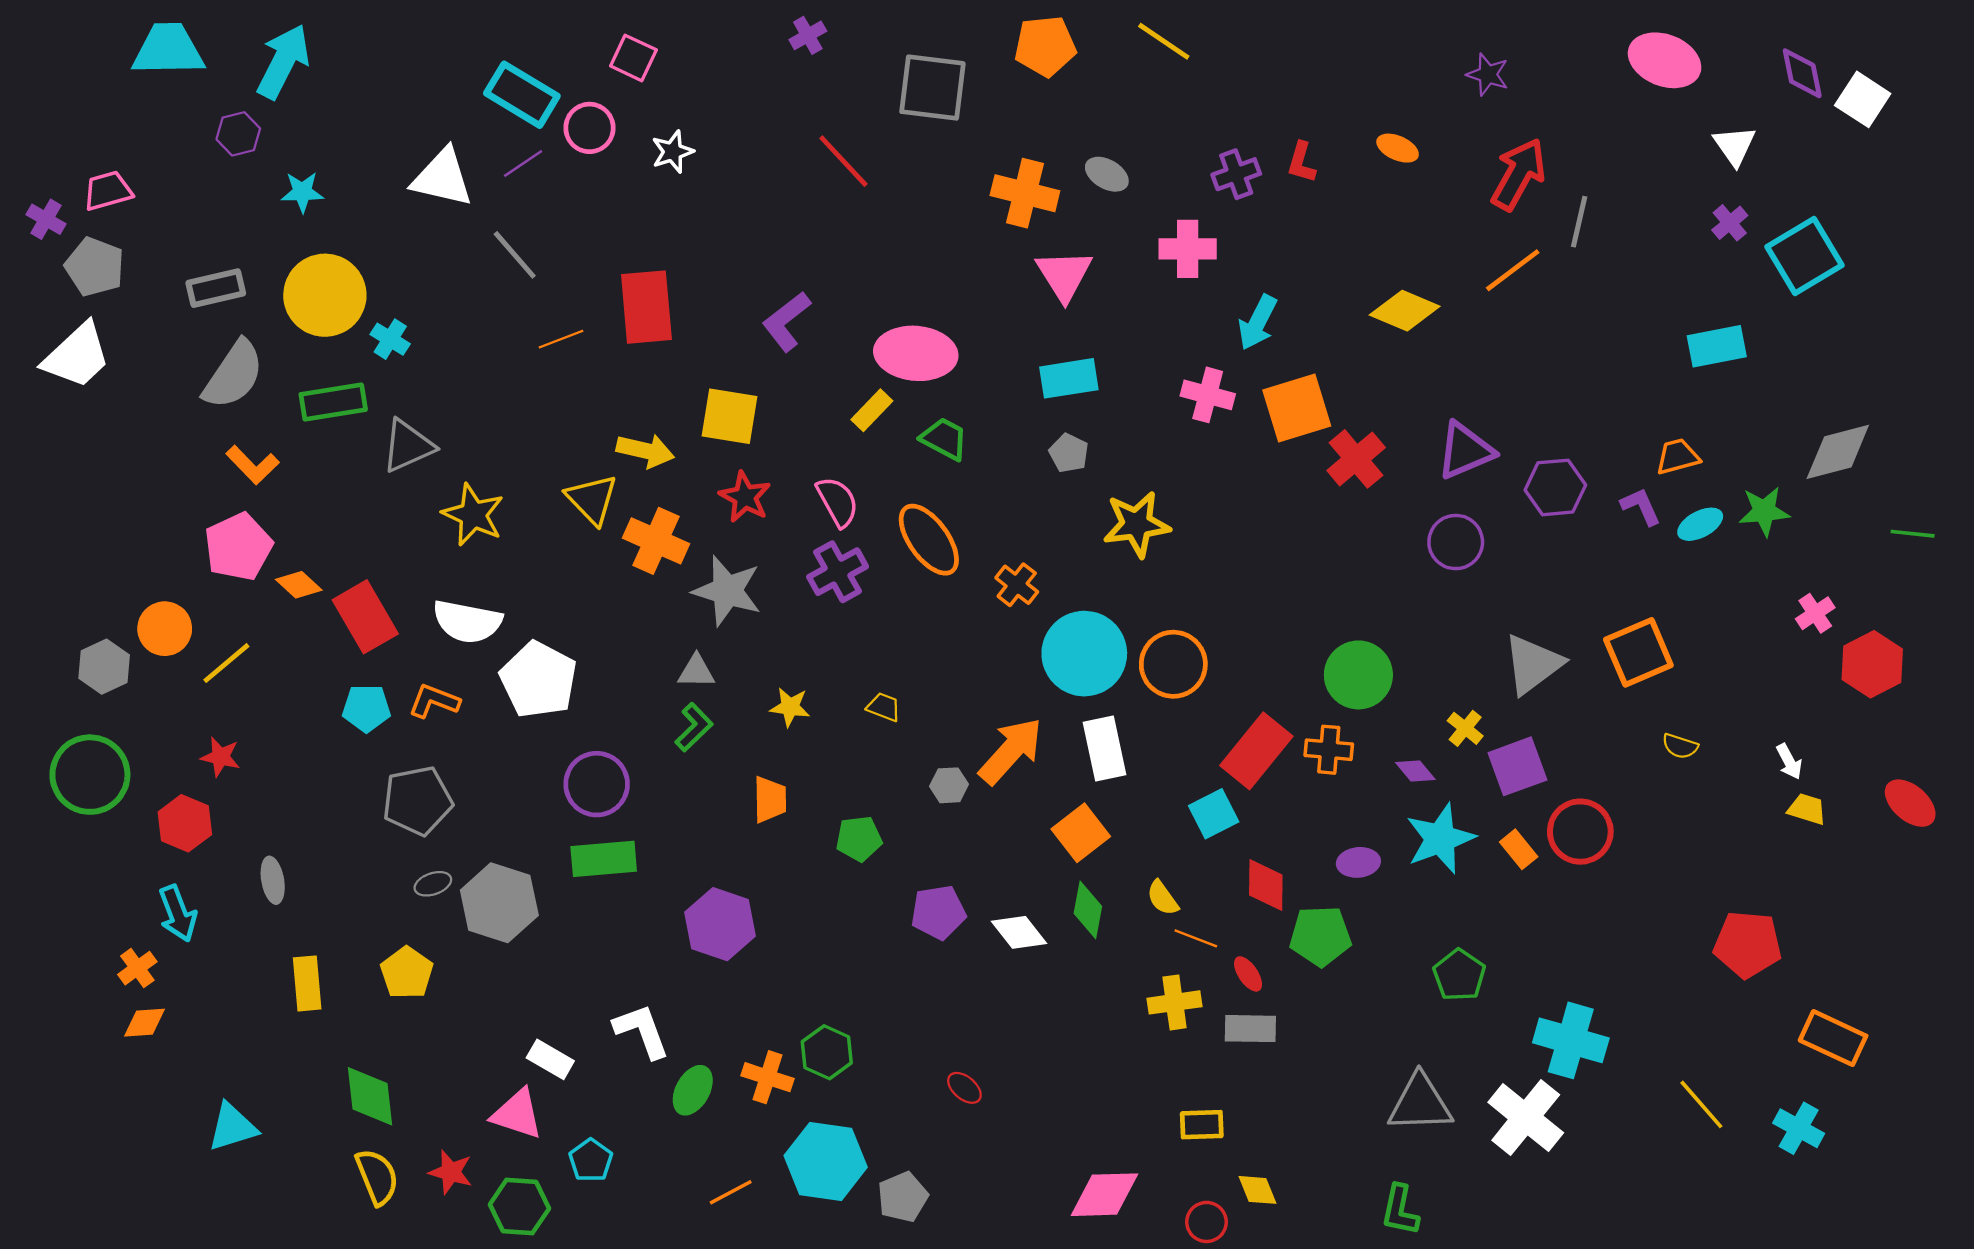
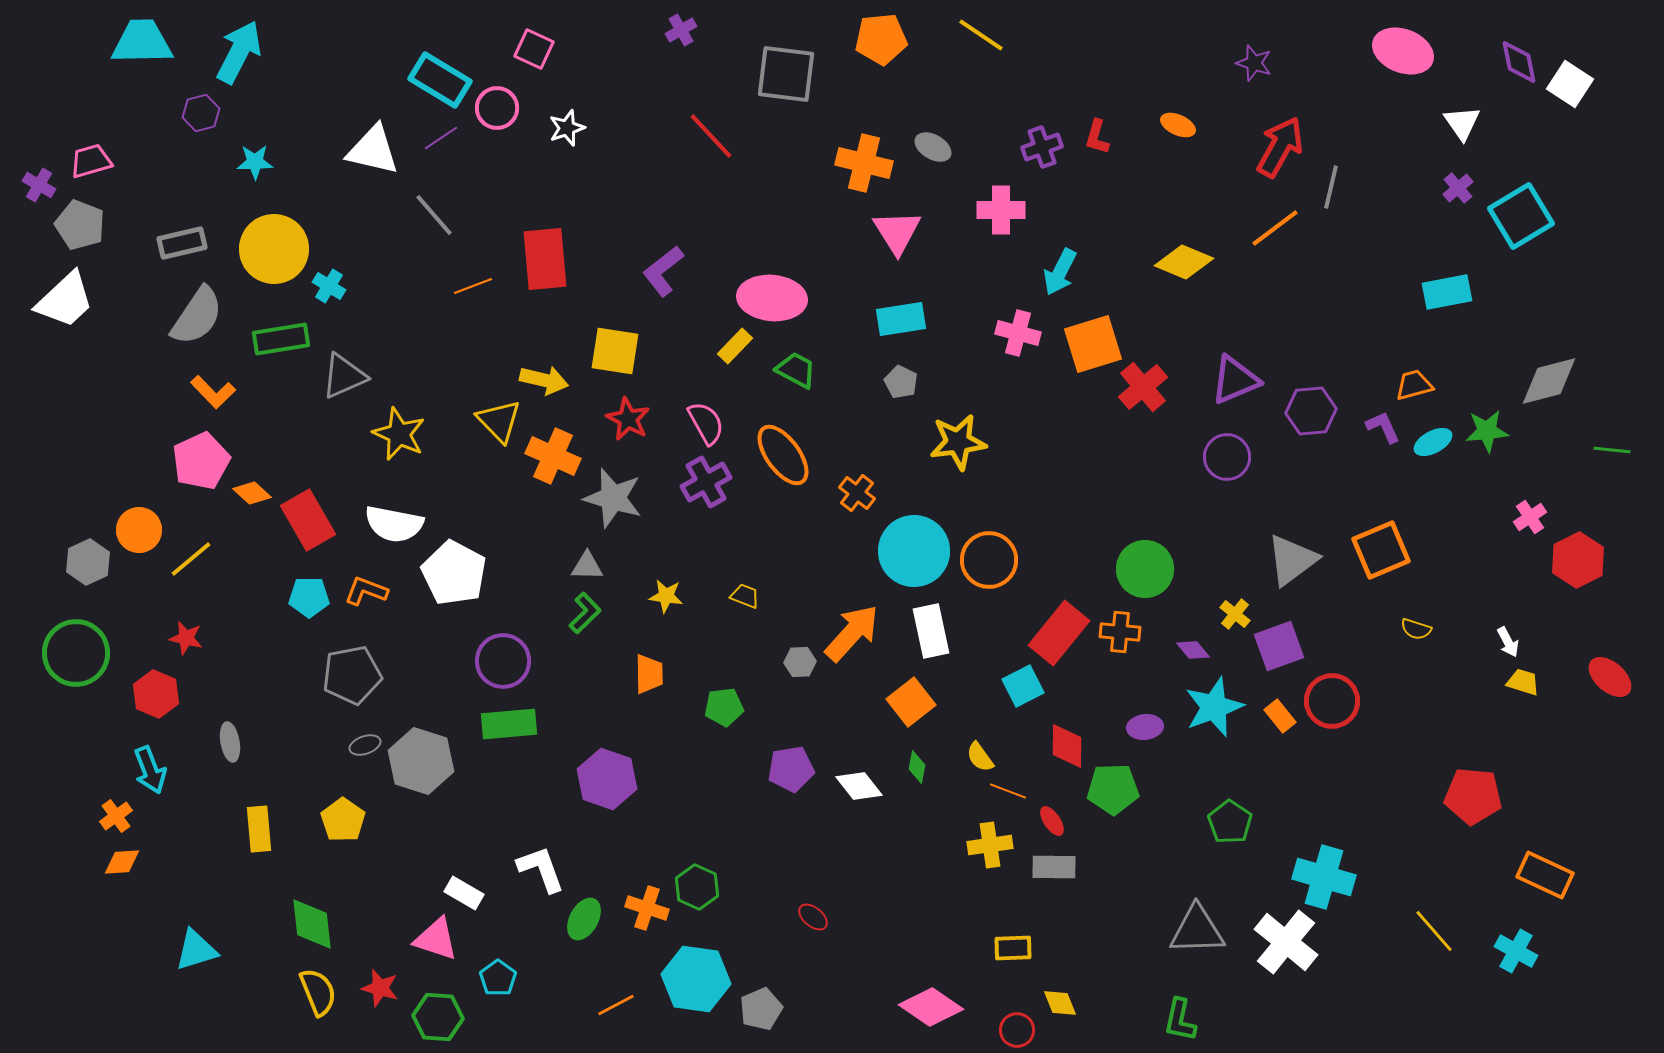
green diamond: (1088, 910) -> (917, 767), size x0.7
pink diamond: (1104, 1195) -> (931, 1007), turned 36

